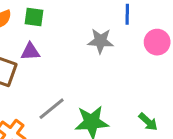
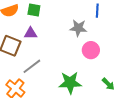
pink circle: (157, 42) -> (91, 50), moved
gray line: (52, 109) -> (32, 66), moved

